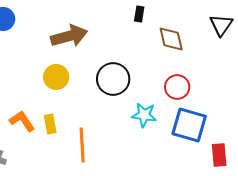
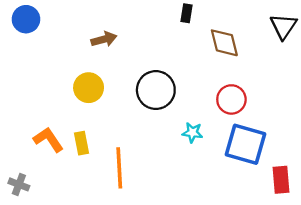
brown arrow: (69, 36) -> (104, 39), size x0.6
cyan star: (144, 115) -> (192, 133), size x0.7

